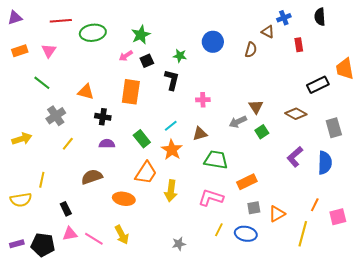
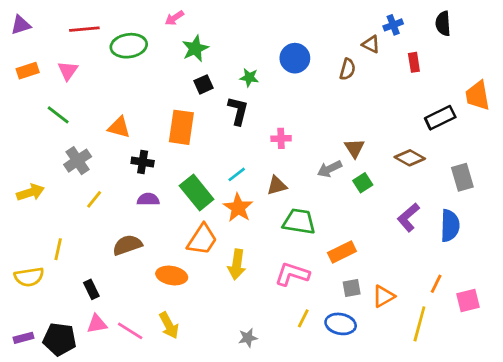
pink arrow: (126, 56) -> (174, 18), moved
green rectangle: (142, 139) -> (197, 192), size x1.4

